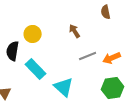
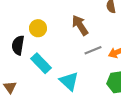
brown arrow: (75, 31) -> (80, 25), size x1.5

